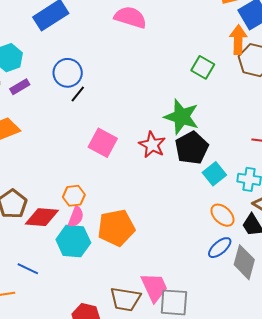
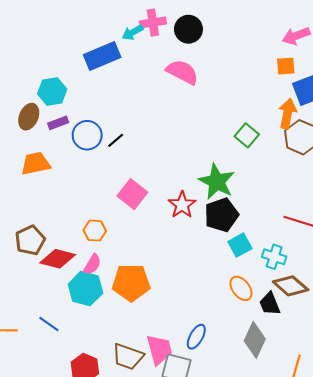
blue circle: (68, 73) -> (87, 135), moved
orange hexagon: (74, 196) -> (95, 231), moved
blue ellipse: (220, 248) -> (196, 337), moved, turned -30
blue line: (28, 269) -> (49, 324), moved

